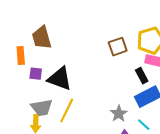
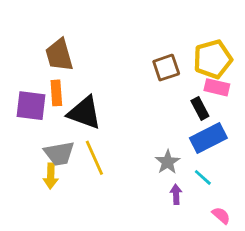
orange rectangle: (21, 56) -> (56, 93), moved
purple square: (36, 74) -> (31, 106), moved, size x1.6
yellow line: (67, 111) -> (94, 158), turned -50

